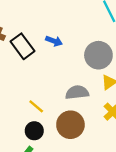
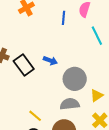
gray circle: (98, 55) -> (75, 79), moved

